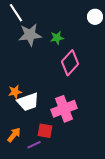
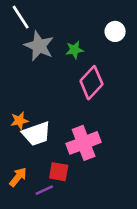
white circle: (95, 17) -> (115, 31), moved
gray star: (30, 35) -> (39, 46), turned 30

